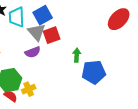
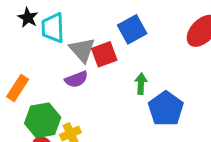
blue square: (43, 15) -> (132, 29), moved
blue pentagon: (94, 72) -> (166, 109), turned -30

